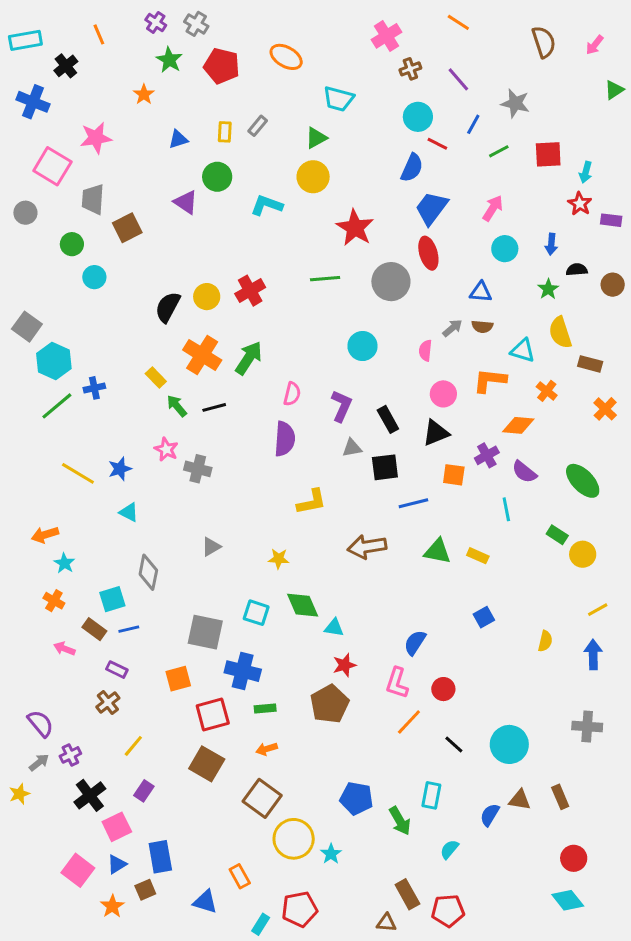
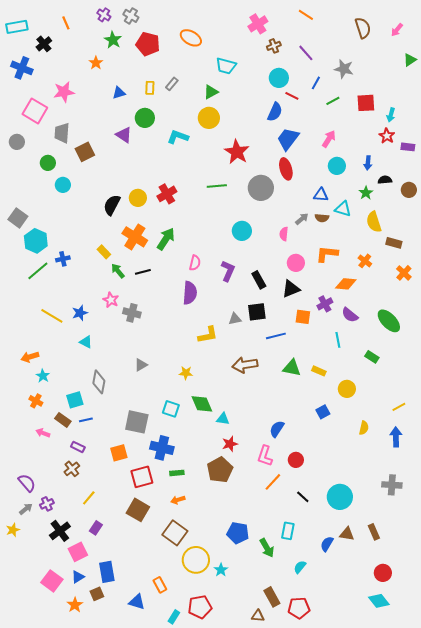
cyan triangle: (523, 351) -> (343, 209), moved
gray triangle: (352, 448) -> (235, 319), moved
yellow circle: (583, 554) -> (347, 389), moved

